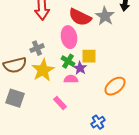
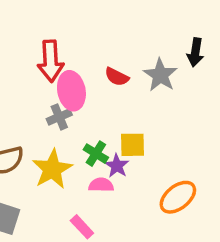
red semicircle: (80, 17) -> (117, 77), size x0.6
pink ellipse: (69, 37) -> (71, 91), moved
gray cross: (37, 48) -> (59, 117), moved

